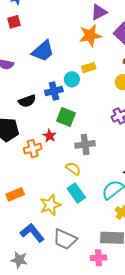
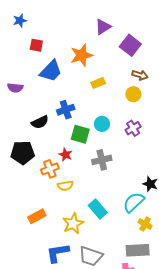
red square: (14, 22) -> (36, 45), moved, turned 32
orange star: (90, 36) -> (82, 55), moved
cyan circle: (72, 79) -> (102, 124), moved
yellow semicircle: (73, 169) -> (65, 186), moved, turned 140
blue L-shape: (32, 233) -> (58, 253), turned -55

